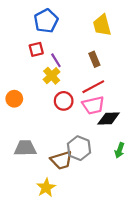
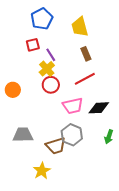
yellow trapezoid: (102, 25) -> (80, 27), moved
red circle: (64, 101) -> (51, 85), moved
pink trapezoid: (93, 105) -> (73, 106), moved

